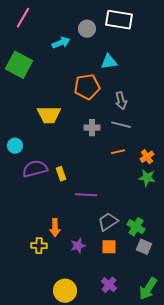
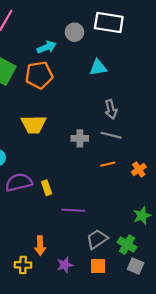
orange pentagon: (87, 87) -> (39, 75), moved
green star: (147, 178) -> (142, 216), moved, turned -30

